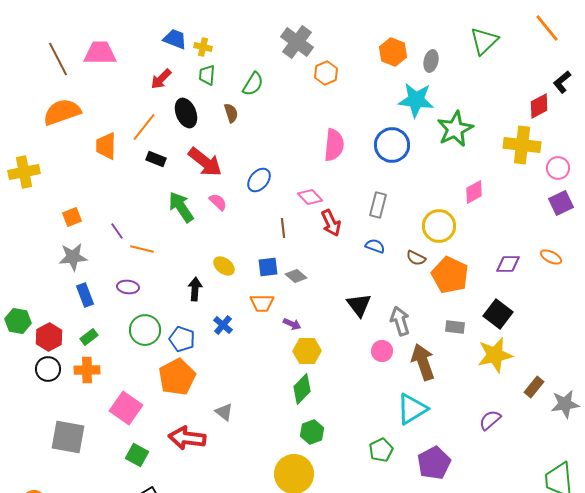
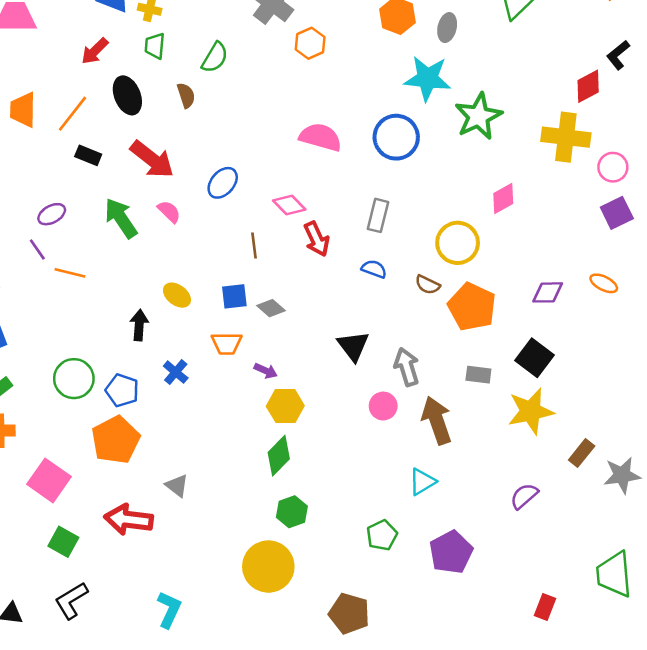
pink semicircle: (334, 145) -> (321, 137), turned -80
orange trapezoid: (106, 146) -> (23, 110), moved
purple ellipse: (128, 287) -> (52, 214), moved, turned -35
cyan triangle: (412, 409) -> (422, 482), size x0.7

